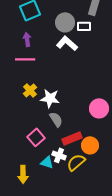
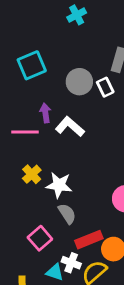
white rectangle: (84, 26) -> (105, 87), turned 64
purple arrow: (27, 39) -> (45, 113), moved
white L-shape: (67, 43) -> (70, 127), moved

